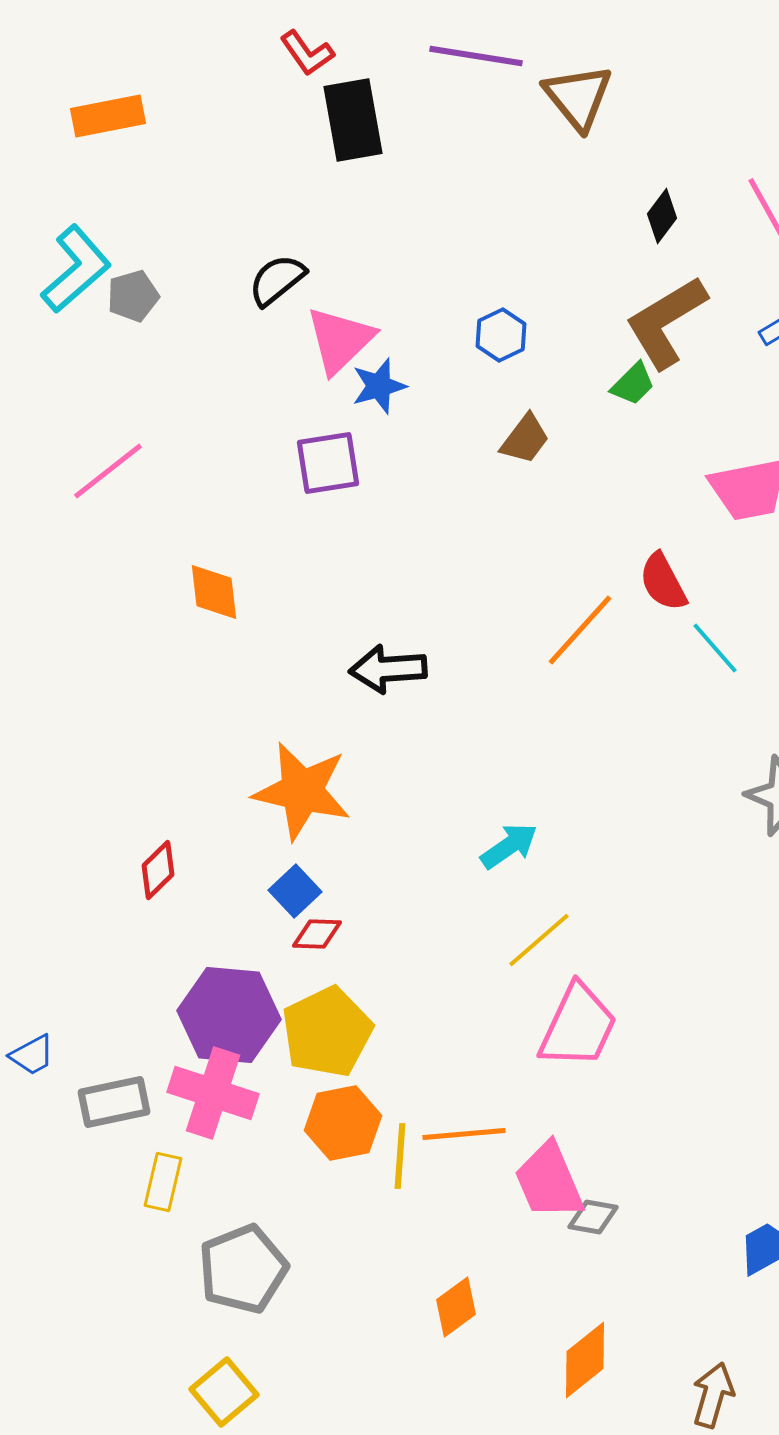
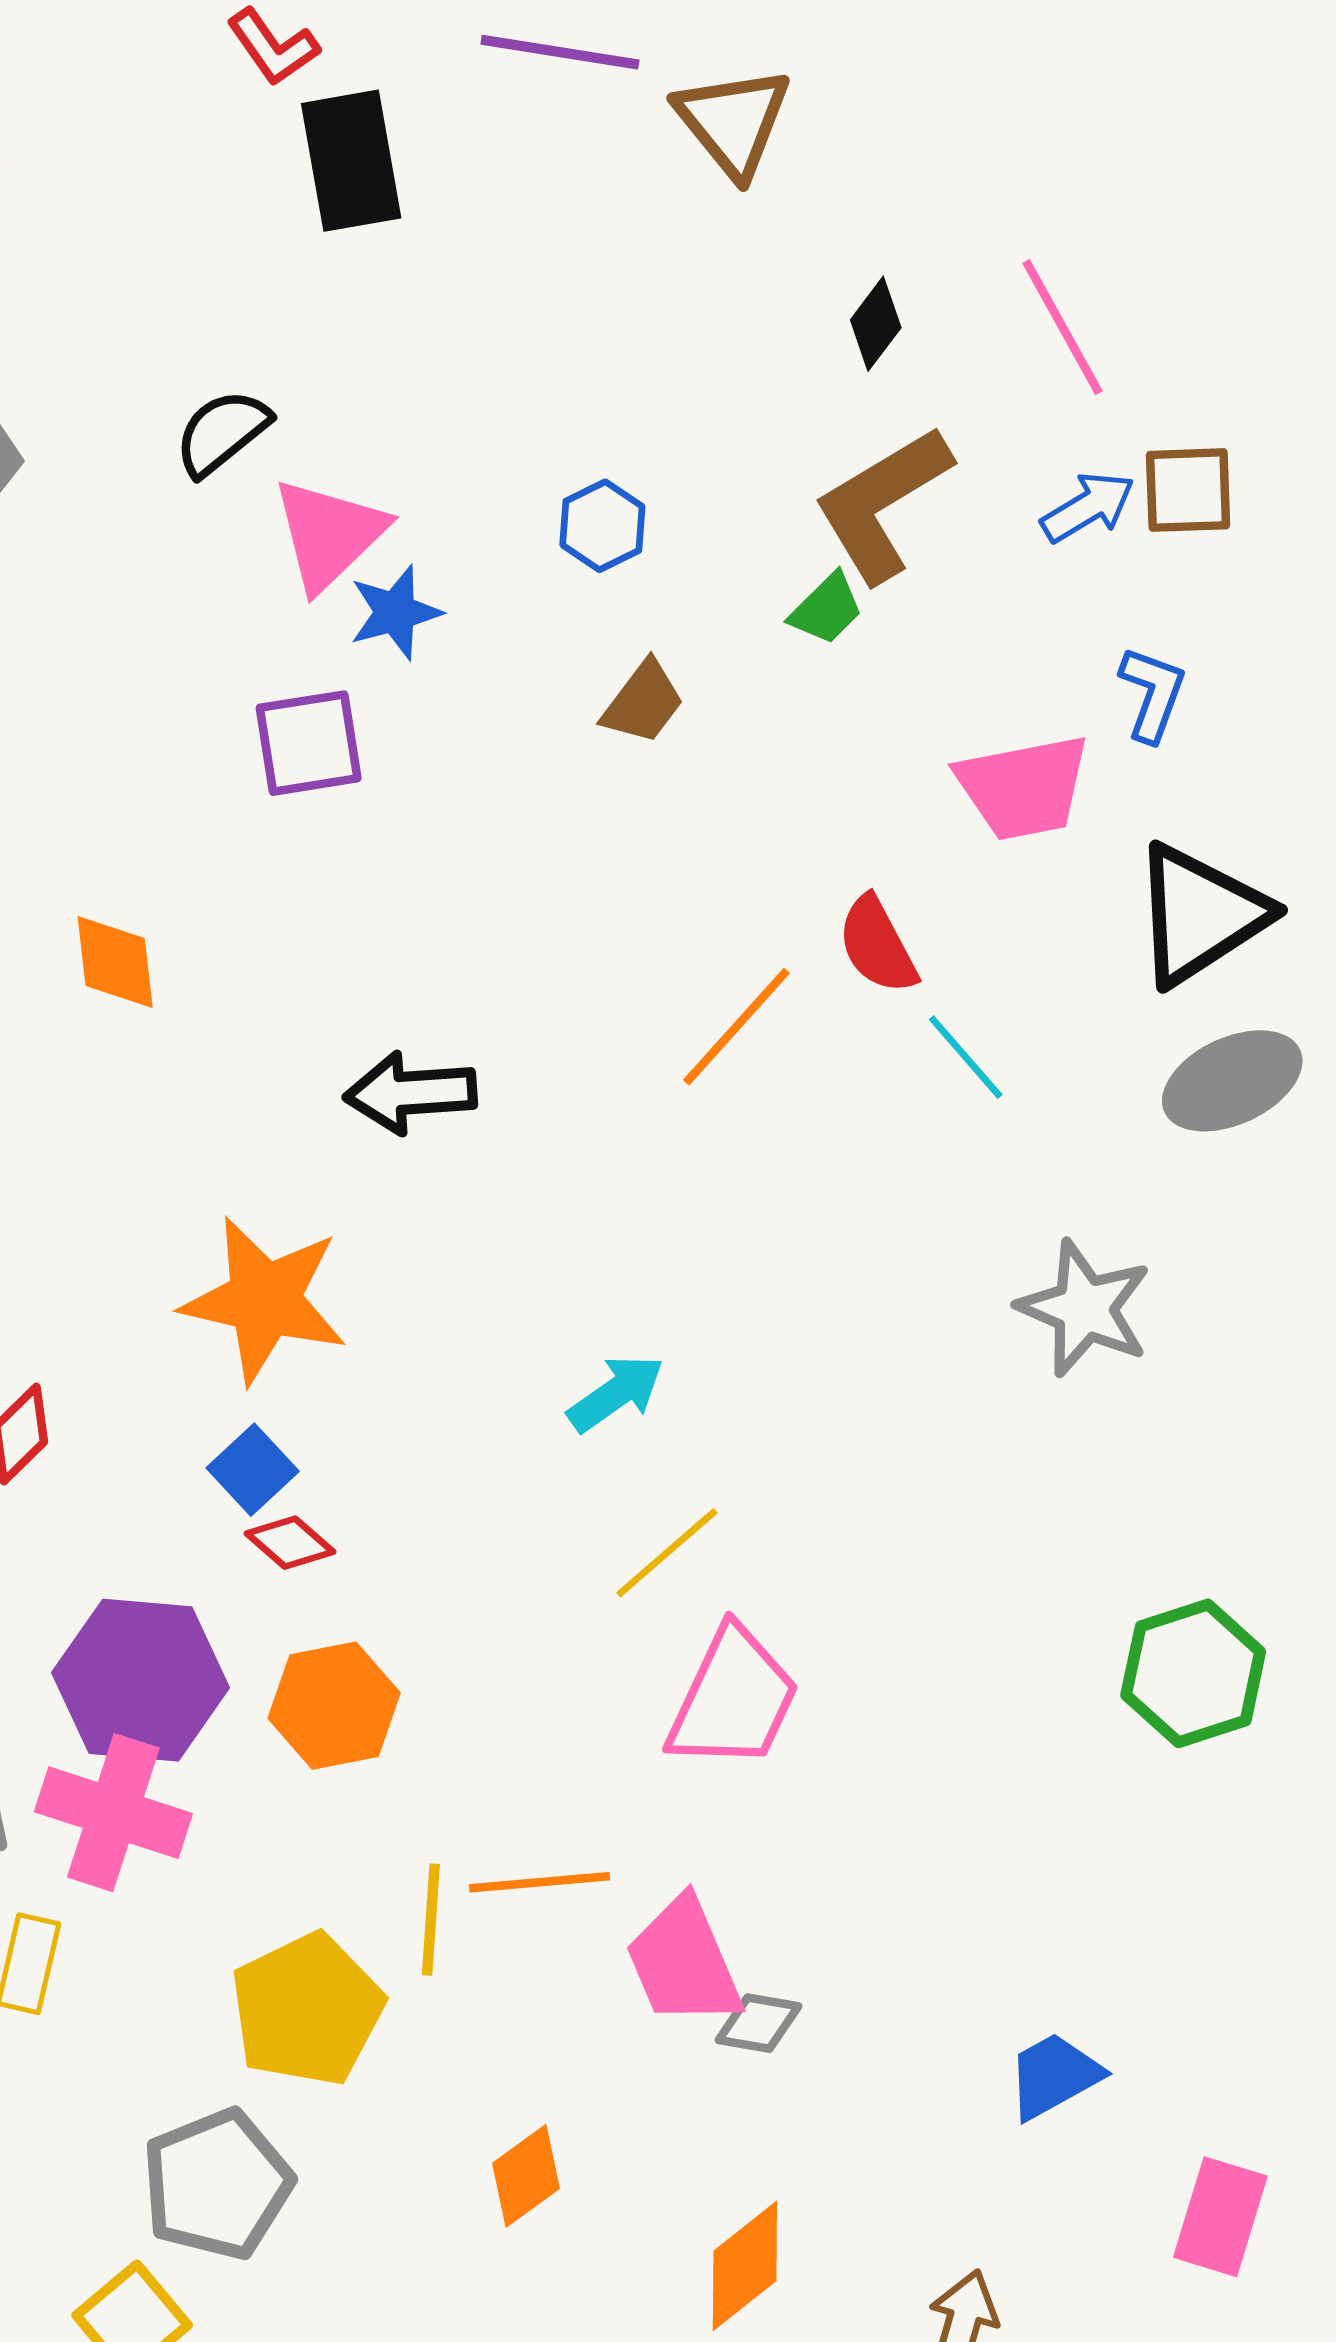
red diamond: (317, 934) -> (290, 1543), turned 39
yellow pentagon: (327, 1032) -> (307, 2010), moved
orange hexagon: (343, 1123) -> (334, 1706), moved
gray pentagon: (243, 1269) -> (217, 2184), moved

